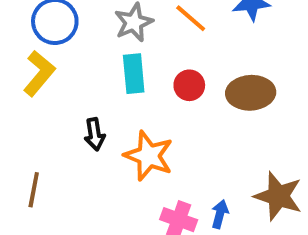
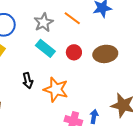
cyan rectangle: (134, 74) -> (45, 48), turned -42

